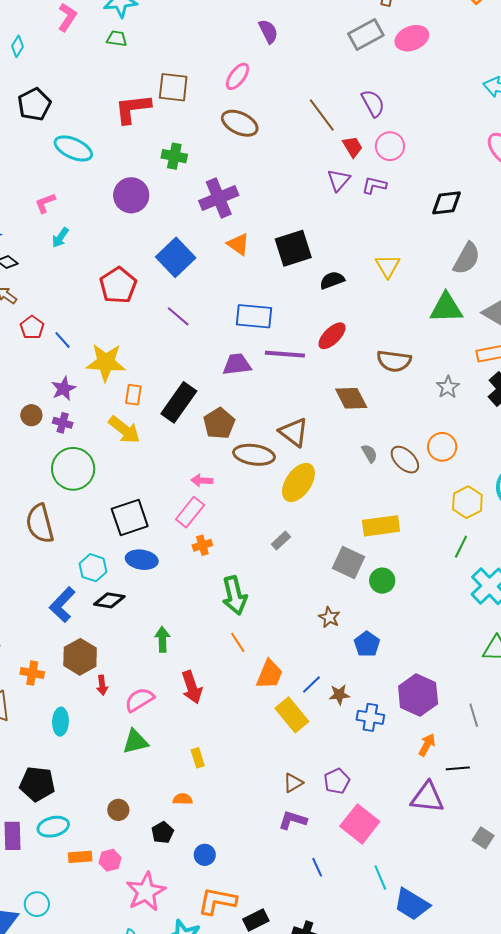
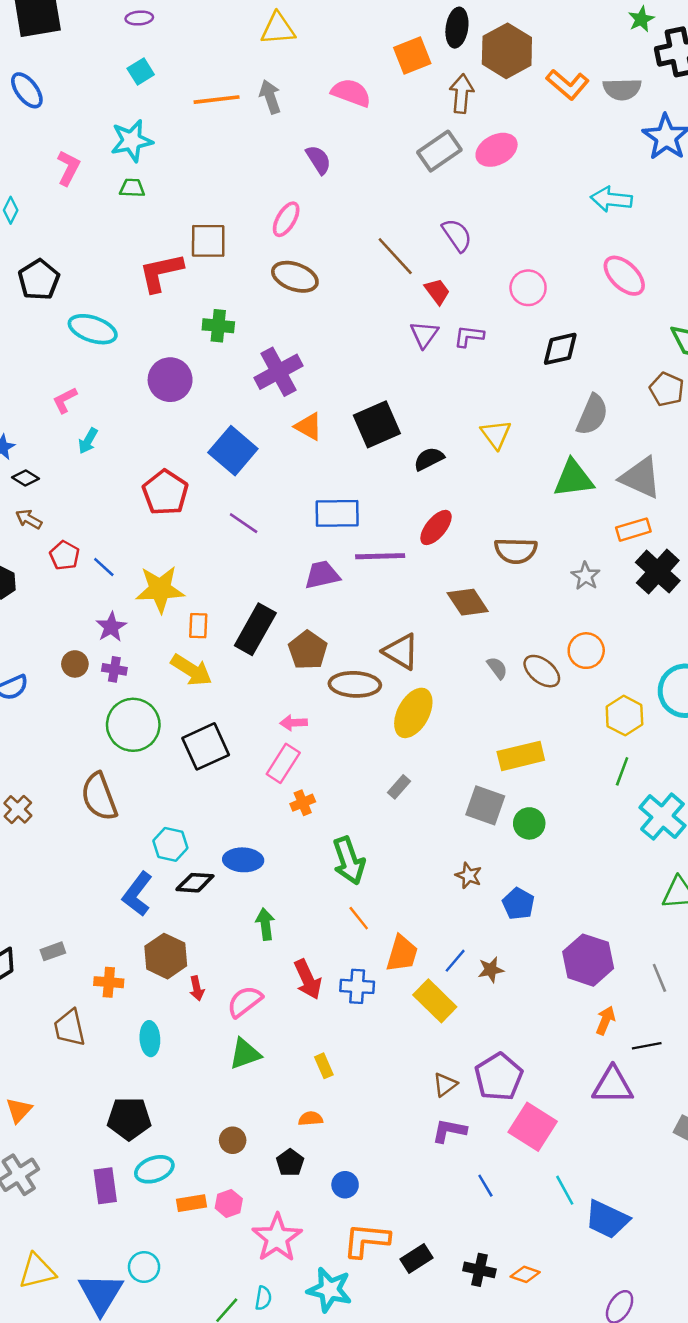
pink circle: (390, 146) -> (528, 288), moved
black square: (130, 517) -> (206, 746), moved
blue ellipse: (142, 560) -> (243, 860), moved
blue cross: (370, 717) -> (357, 986), moved
purple pentagon: (337, 781) -> (499, 1077), size x1.5

